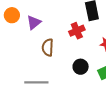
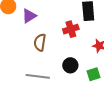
gray line: (36, 82) -> (38, 76), moved

